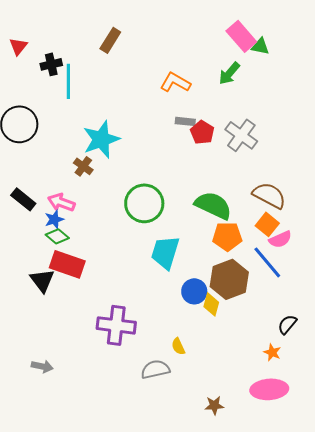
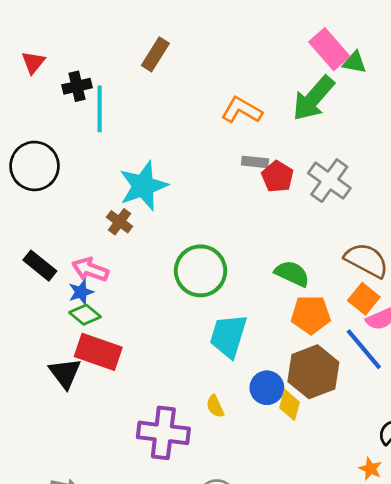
green arrow: (229, 73) -> (313, 98), size x1.5
green semicircle: (213, 205) -> (292, 274), size x0.7
yellow semicircle: (178, 346) -> (215, 406), moved

